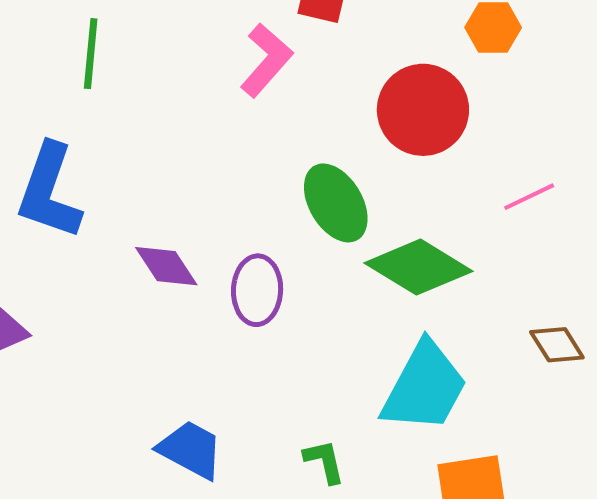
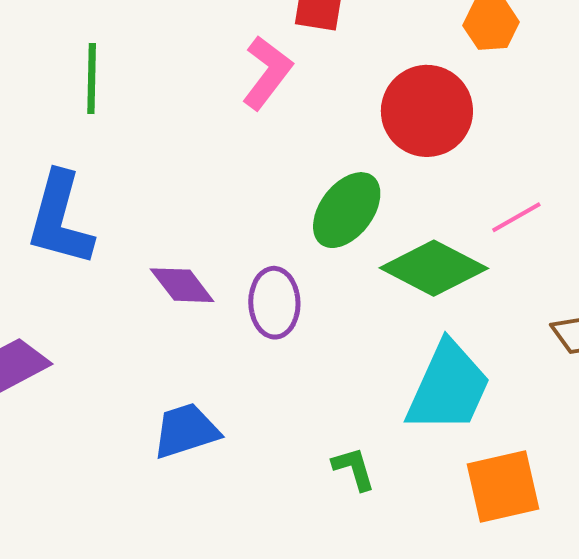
pink line: (529, 197) -> (516, 217), moved
green ellipse: (336, 203) -> (347, 210), turned 72
blue trapezoid: (191, 450) -> (186, 431), moved, turned -42

